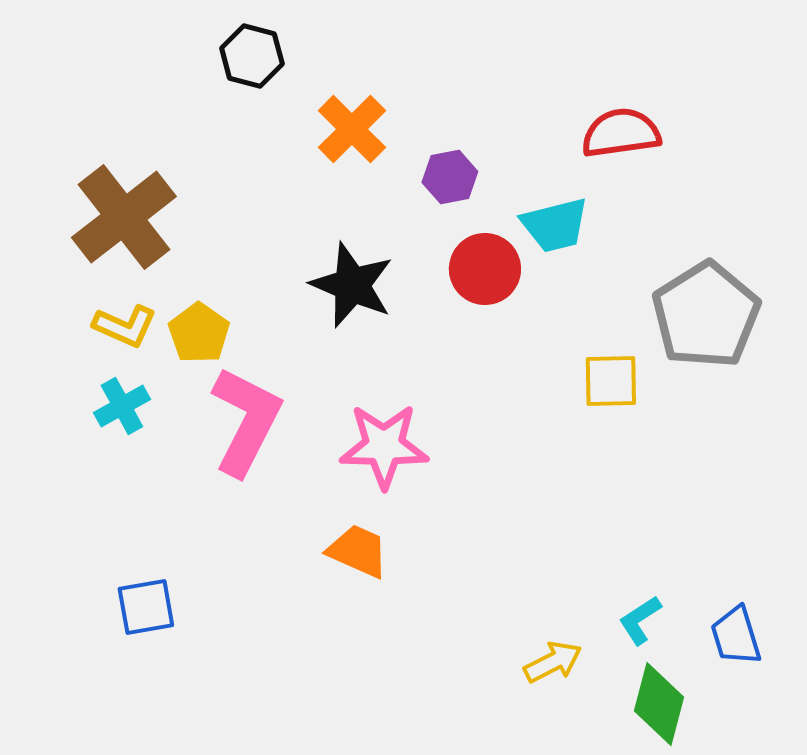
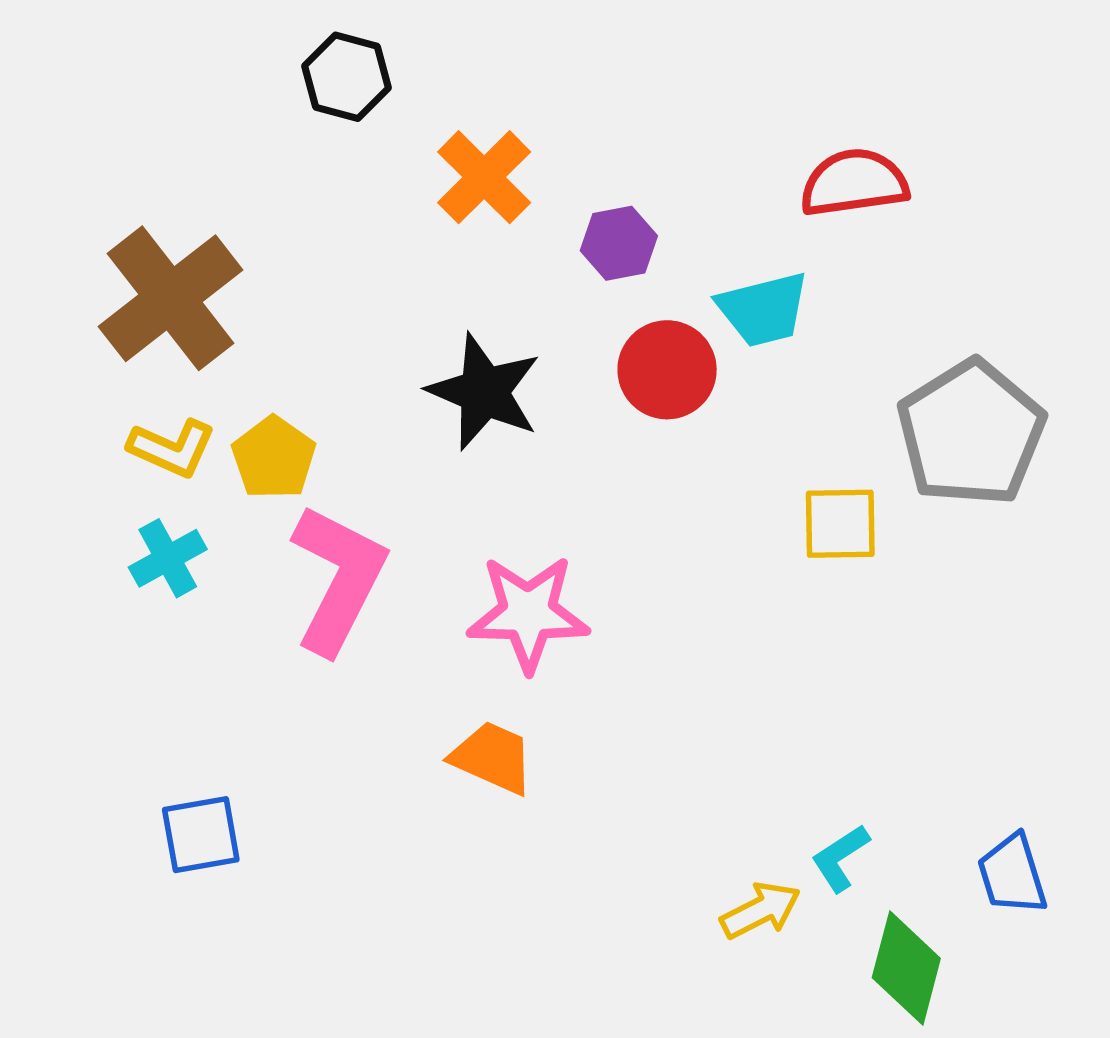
cyan L-shape: (640, 620) -> (840, 858), moved

